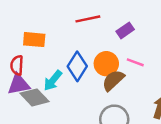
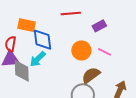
blue diamond: (77, 66) -> (43, 40), moved, turned -45
brown semicircle: (113, 80) -> (91, 75), moved
gray diamond: (35, 97) -> (22, 71), turned 35

